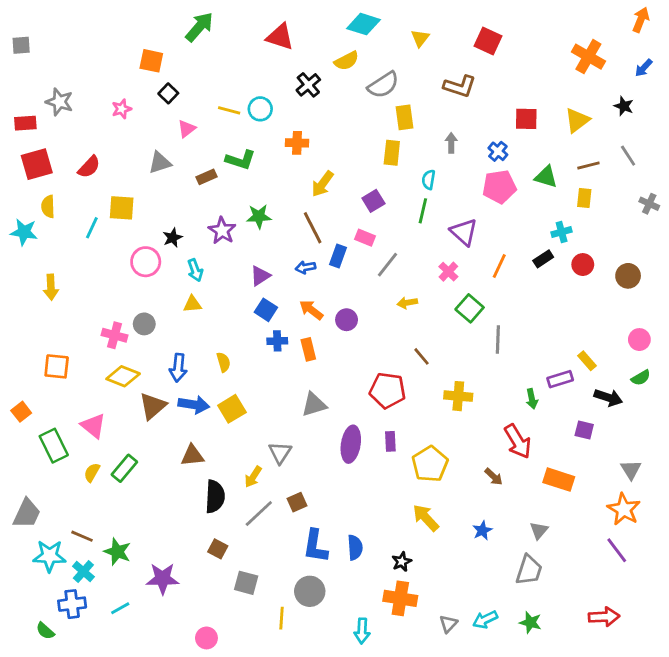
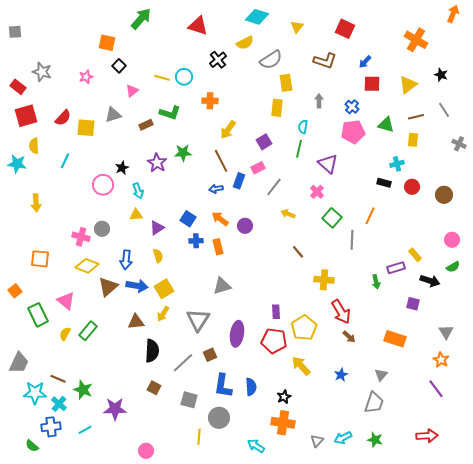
blue arrow: (644, 68) -> (365, 62), moved
red rectangle: (25, 123) -> (18, 87), turned 42
yellow square: (122, 208) -> (86, 128), moved
pink rectangle: (365, 238) -> (258, 168), turned -48
black rectangle: (543, 259) -> (384, 183), turned 48
orange line: (499, 266) -> (370, 216), moved
purple triangle: (260, 276) -> (157, 228), moved
yellow arrow: (407, 303) -> (288, 214), turned 32
red pentagon: (388, 390) -> (274, 341), moved
red arrow: (518, 441) -> (341, 312), moved
purple ellipse: (351, 444) -> (237, 334), moved
gray triangle: (280, 453) -> (198, 320), size x1.4
yellow arrow: (253, 477) -> (163, 314), moved
orange star: (624, 509) -> (441, 360), size x0.7
gray square: (246, 583) -> (189, 400), moved
cyan arrow: (362, 631) -> (256, 446), turned 120

